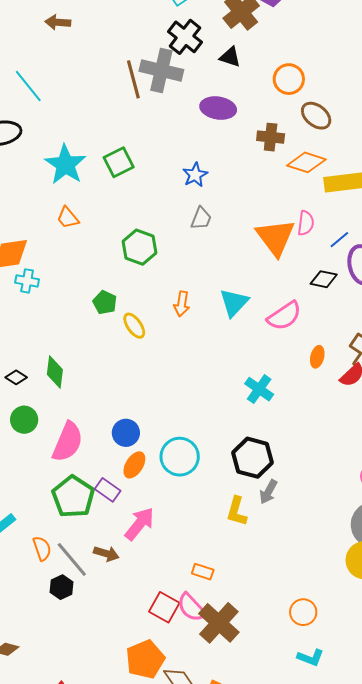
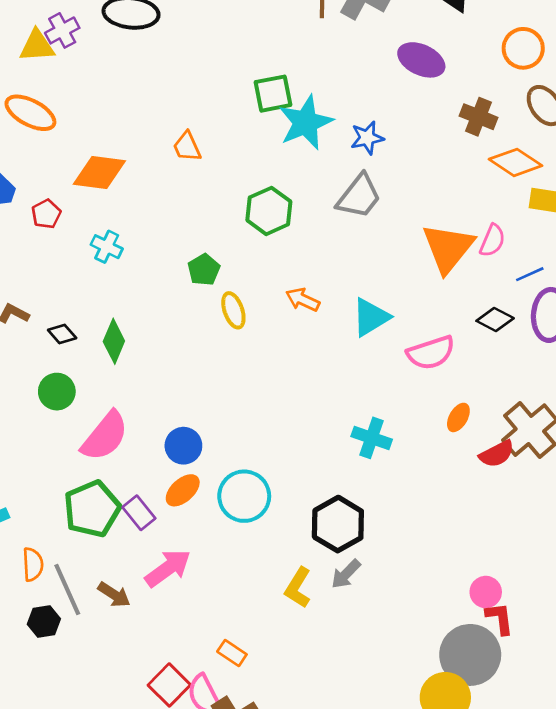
cyan star: (65, 165) -> (306, 122), moved
gray trapezoid: (201, 218) -> (359, 196), size x1.5
cyan cross: (27, 281) -> (107, 247), moved
orange arrow: (182, 304) -> (303, 300), turned 90
cyan cross: (259, 389) -> (372, 438), turned -32

